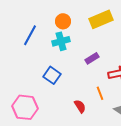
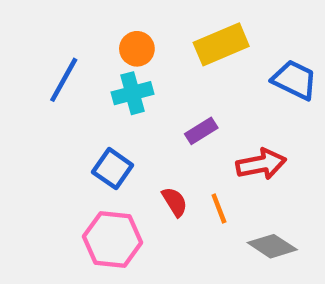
red semicircle: (80, 106) -> (175, 202), moved
pink hexagon: (25, 107) -> (113, 240), moved

